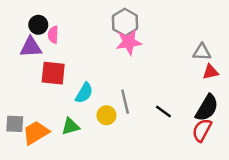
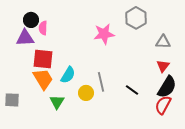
gray hexagon: (125, 22) -> (136, 18), moved
red triangle: (211, 72) -> (163, 66), moved, turned -40
green triangle: (70, 126) -> (57, 102), turned -42
orange trapezoid: (36, 133) -> (43, 79), moved, turned 90

